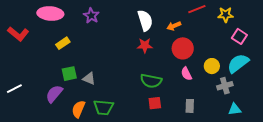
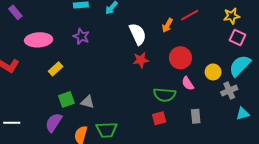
yellow star: (226, 15) -> (232, 16), moved
orange arrow: (174, 26) -> (167, 25), moved, turned -32
green semicircle: (151, 81) -> (165, 95), moved
white line: (14, 89) -> (12, 123), turned 35

